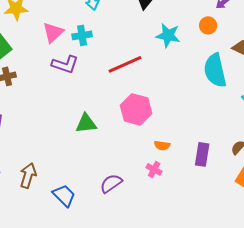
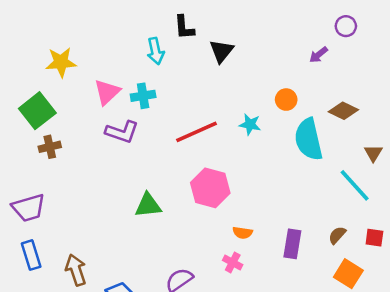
orange circle: (208, 25) -> (286, 100), moved
cyan star: (168, 35) -> (250, 124), moved, size x0.7
brown arrow: (28, 175) -> (76, 270), turned -35

